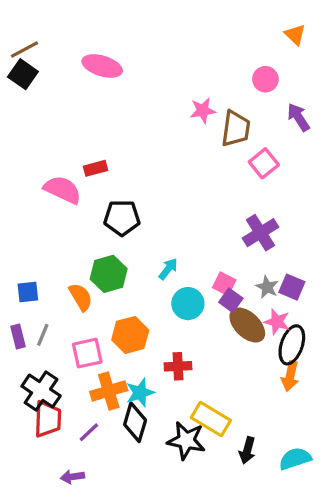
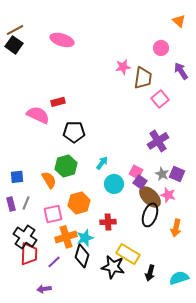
black ellipse: (292, 345) -> (150, 215), moved

